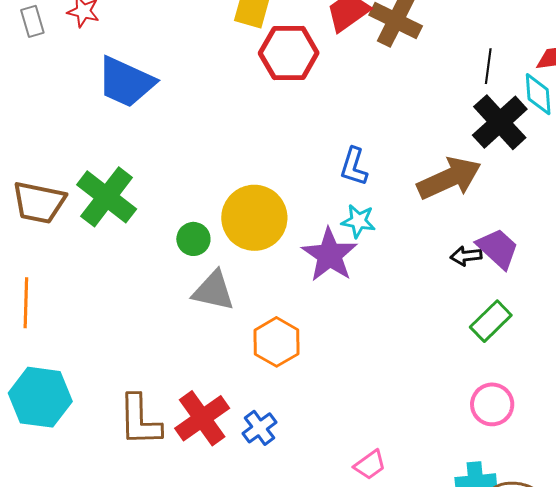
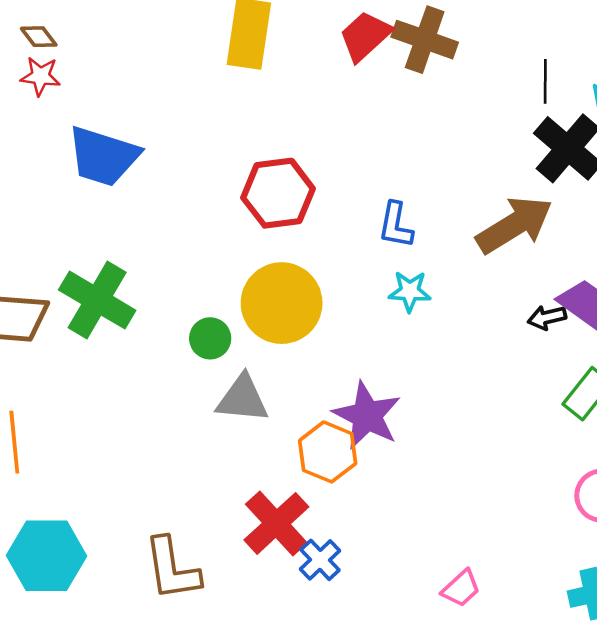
red hexagon: (289, 53) -> (278, 193), moved
purple star: (330, 255) -> (367, 416), moved
red cross: (202, 418) -> (276, 523), moved

